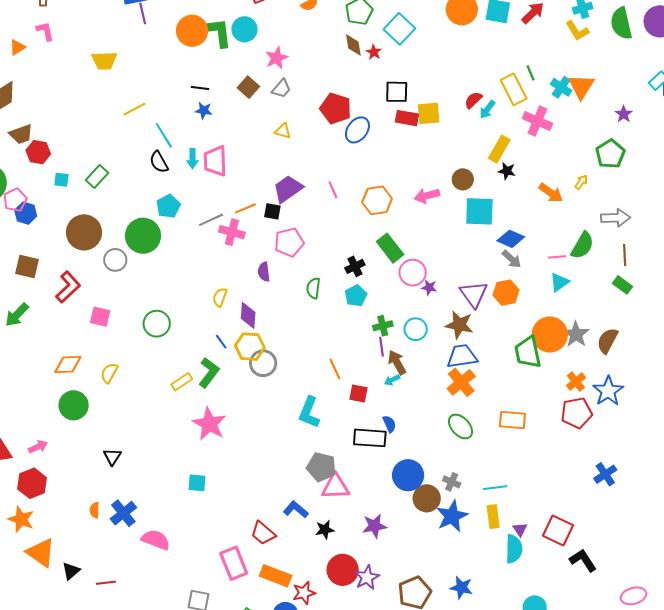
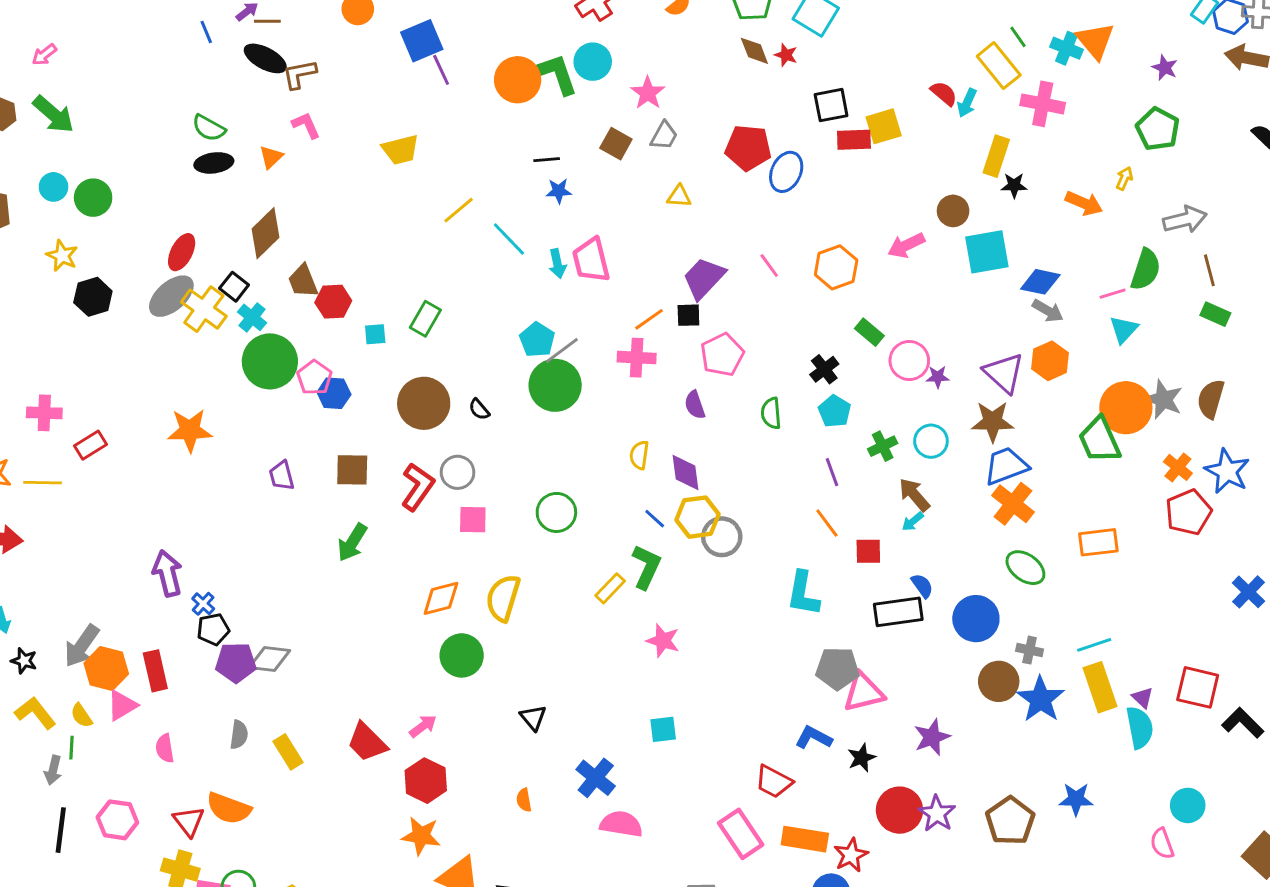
red semicircle: (473, 100) -> (944, 93), turned 96
brown trapezoid: (21, 134) -> (303, 281), turned 100
black semicircle: (159, 162) -> (479, 409), moved, size x0.7
gray line: (211, 220) -> (562, 351), moved
green circle: (143, 236) -> (555, 385), moved
green rectangle: (390, 248) -> (869, 332), size x0.7
gray circle: (115, 260) -> (458, 472), moved
purple line: (382, 347) -> (832, 472), moved
yellow semicircle: (109, 373) -> (503, 598), size x1.5
pink star: (209, 424) -> (663, 641), size x0.7
blue circle: (408, 475) -> (976, 619), moved
blue cross: (123, 513) -> (596, 778), moved
yellow rectangle: (493, 517) -> (1100, 687), size x1.4

